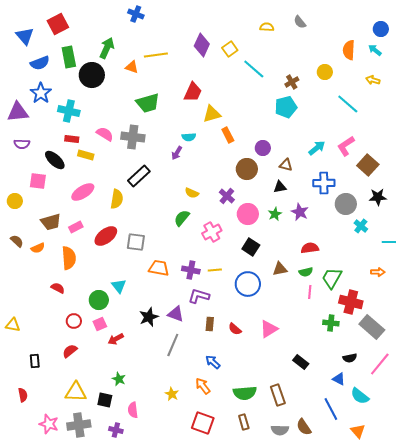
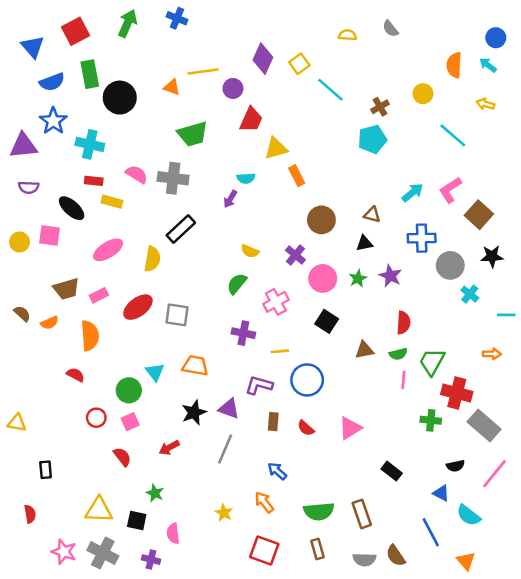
green arrow: (107, 48) -> (128, 23), moved
purple circle: (263, 148) -> (233, 88), moved
yellow circle: (15, 201) -> (20, 242), moved
red semicircle: (310, 248) -> (403, 323), turned 102
orange trapezoid: (159, 268) -> (195, 366), moved
purple cross: (191, 270) -> (243, 333), moved
blue circle: (248, 284) -> (307, 380), moved
red arrow: (116, 339) -> (169, 448), moved
red semicircle: (70, 351) -> (122, 457), moved, turned 91
gray cross: (79, 425) -> (103, 553), turned 35

